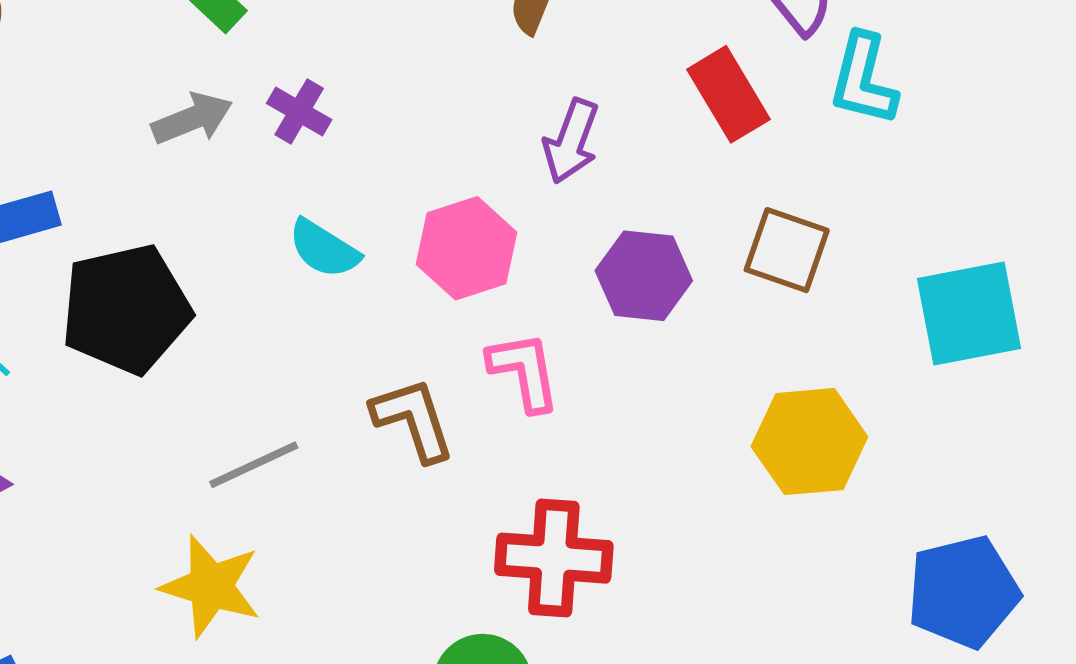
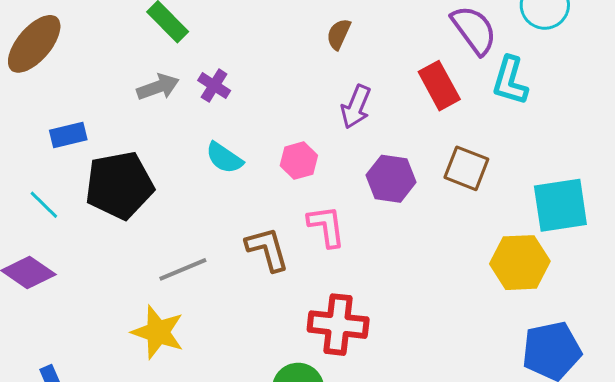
pink hexagon: (467, 248) -> (299, 161), size x0.7
yellow hexagon: (809, 442) -> (520, 263), moved

